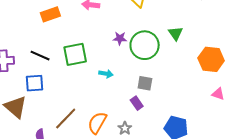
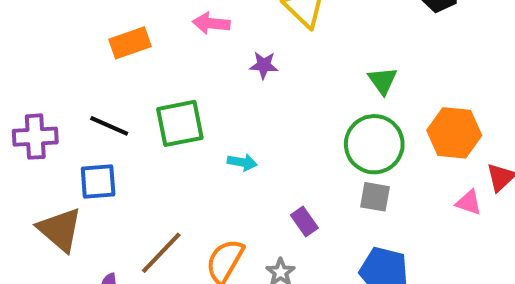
purple star: (120, 38) -> (264, 65), moved
green circle: (145, 45) -> (374, 144), moved
gray square: (145, 83) -> (375, 197), moved

